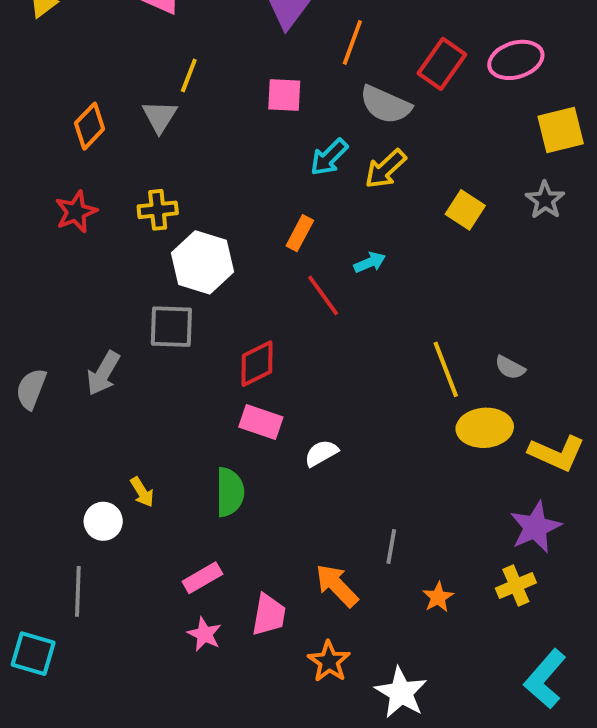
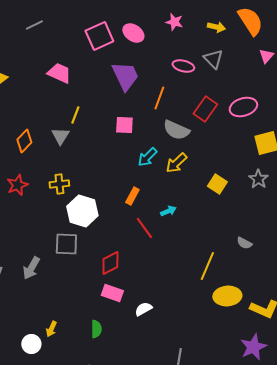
gray semicircle: (510, 367) -> (244, 243), moved
yellow line: (446, 369) -> (207, 266), turned 44
yellow arrow: (142, 492) -> (51, 329), turned 56
green semicircle: (230, 492) -> (96, 329), size x0.7

